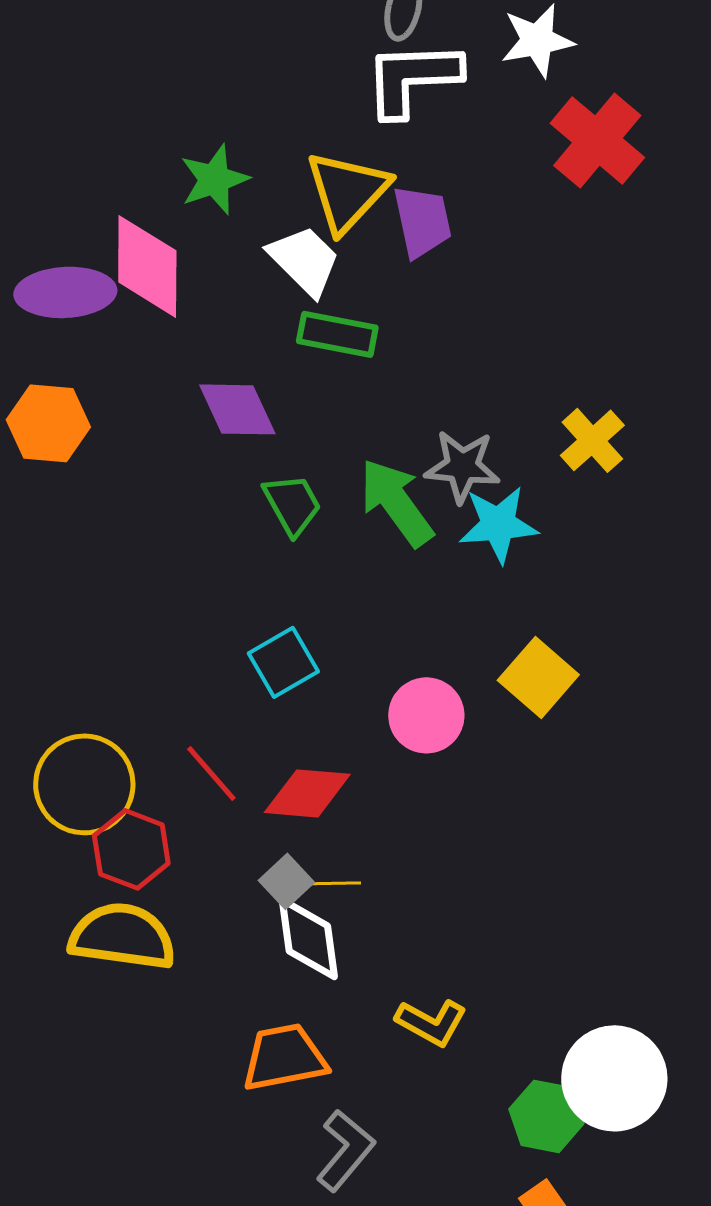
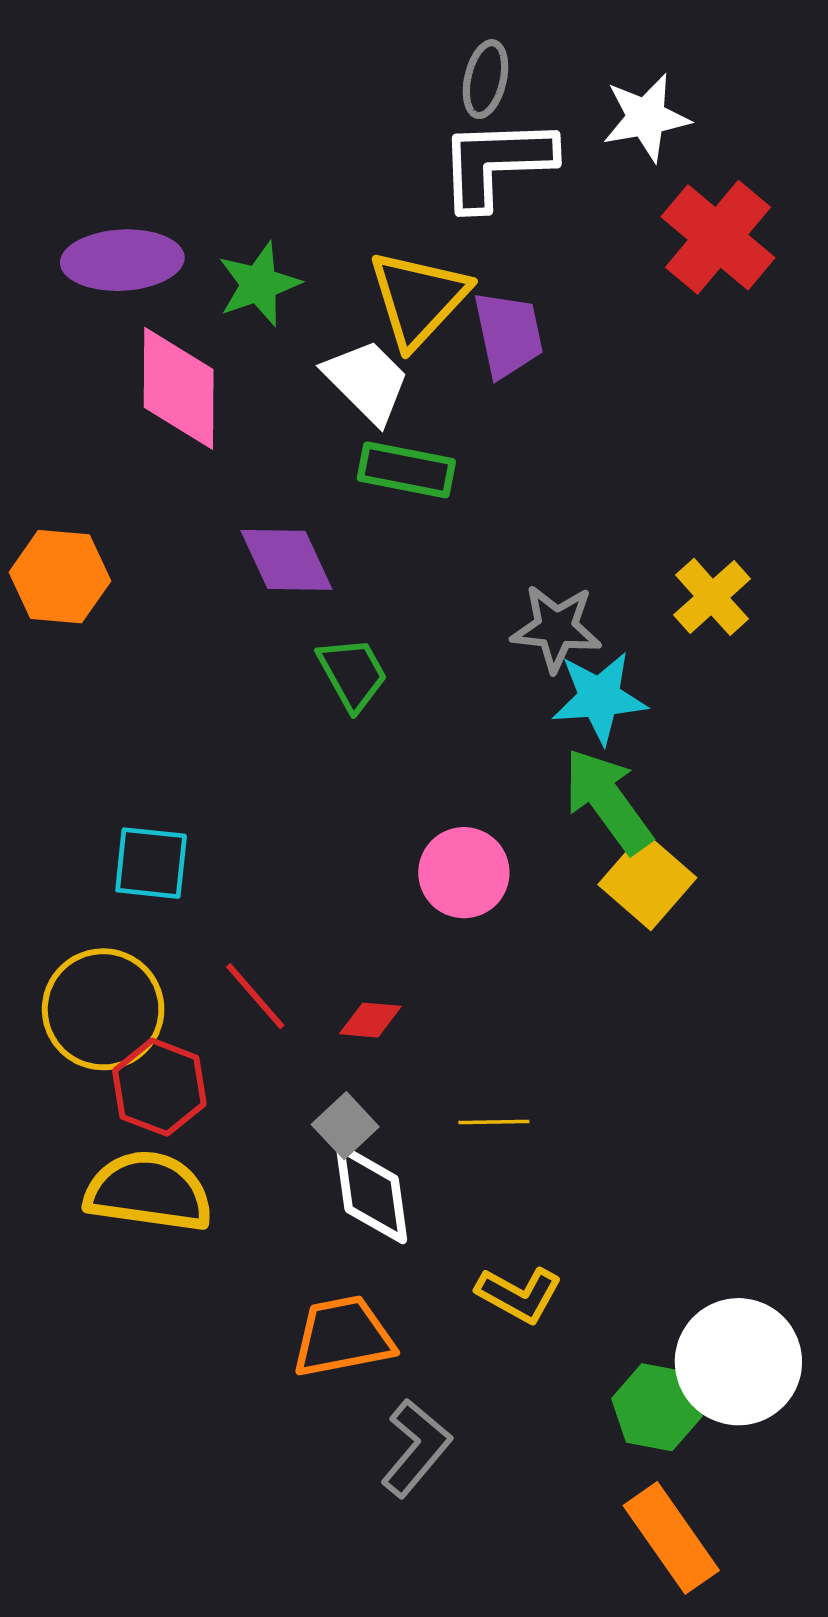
purple ellipse: (65, 292) -> (122, 260), moved
green arrow: (396, 502) -> (608, 801), moved
cyan square: (283, 662) -> (151, 863), moved, turned 36
pink circle: (426, 715) -> (464, 873), moved
red diamond: (307, 793) -> (370, 1020), size x0.6
yellow line: (331, 883) -> (494, 1122), moved

